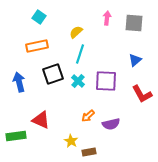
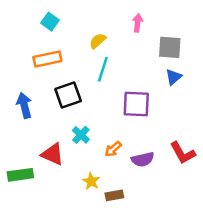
gray square: (134, 23) -> (170, 47), moved
cyan cross: (78, 81) -> (81, 135), moved
red L-shape: (142, 94) -> (183, 153), moved

